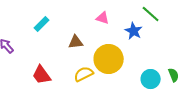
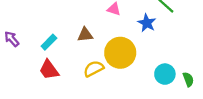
cyan rectangle: (42, 24) -> (49, 42), moved
green semicircle: (174, 75) -> (188, 79), moved

